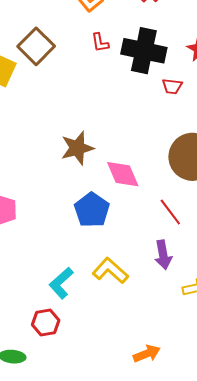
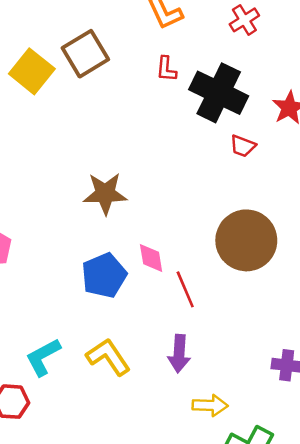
pink diamond: (123, 174) -> (151, 258), moved, size x0.7
red line: (170, 212) -> (185, 289), moved

